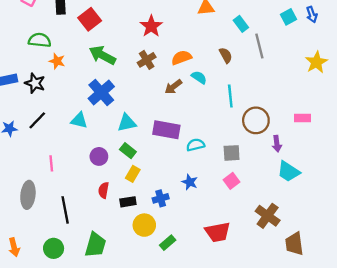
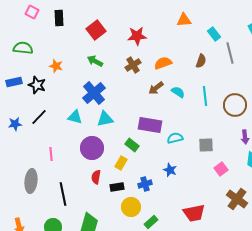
red square: (90, 19) -> (96, 30), moved
red star: (151, 26) -> (137, 36), turned 30
green semicircle: (40, 40) -> (23, 48), moved
green arrow: (102, 55) -> (95, 61), size x0.7
brown semicircle: (226, 55) -> (201, 61), turned 48
cyan semicircle: (199, 77) -> (178, 92), moved
brown circle: (256, 120) -> (235, 105), moved
cyan triangle: (127, 123) -> (105, 119), moved
green rectangle: (128, 151) -> (132, 145), moved
purple circle: (99, 156) -> (92, 148), size x1.5
pink square: (232, 181) -> (221, 169), moved

